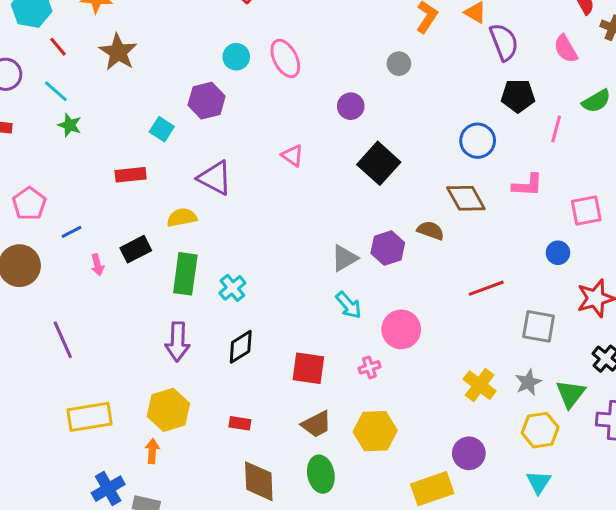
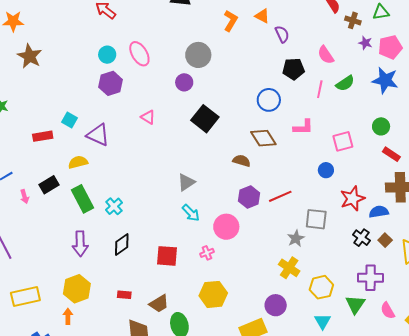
purple semicircle: (504, 42) -> (282, 34), size x0.7
pink semicircle: (566, 49) -> (326, 55), moved
gray circle: (399, 64) -> (198, 55), moved, size x1.6
purple hexagon: (207, 101) -> (111, 83), moved
green semicircle: (596, 101) -> (345, 83), moved
cyan square: (162, 129) -> (70, 120), moved
purple hexagon: (388, 248) -> (249, 197), moved
green rectangle: (185, 274) -> (82, 199), turned -32
gray star: (528, 382) -> (296, 238), moved
yellow cross: (480, 385) -> (289, 268), moved
green triangle: (571, 394) -> (355, 304), moved
brown trapezoid: (316, 424) -> (159, 304), moved

